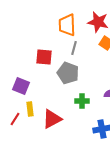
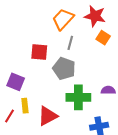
orange trapezoid: (67, 25) -> (63, 19), turned 45
green cross: (82, 101) -> (78, 97), size x1.6

